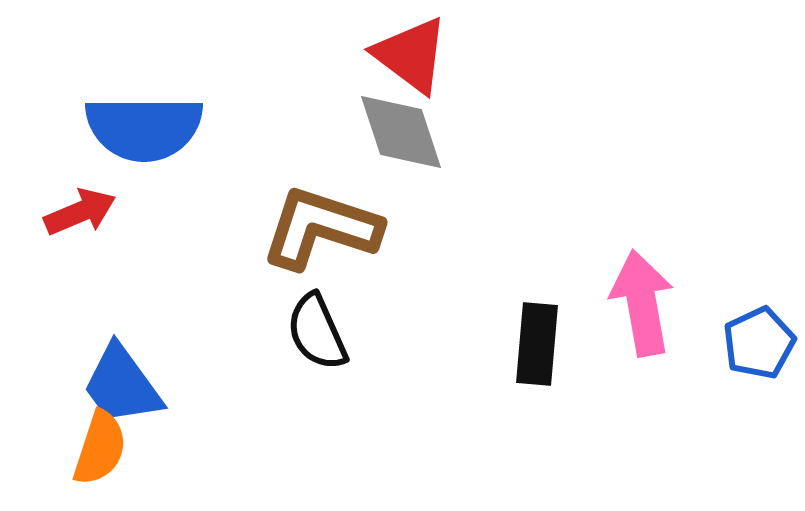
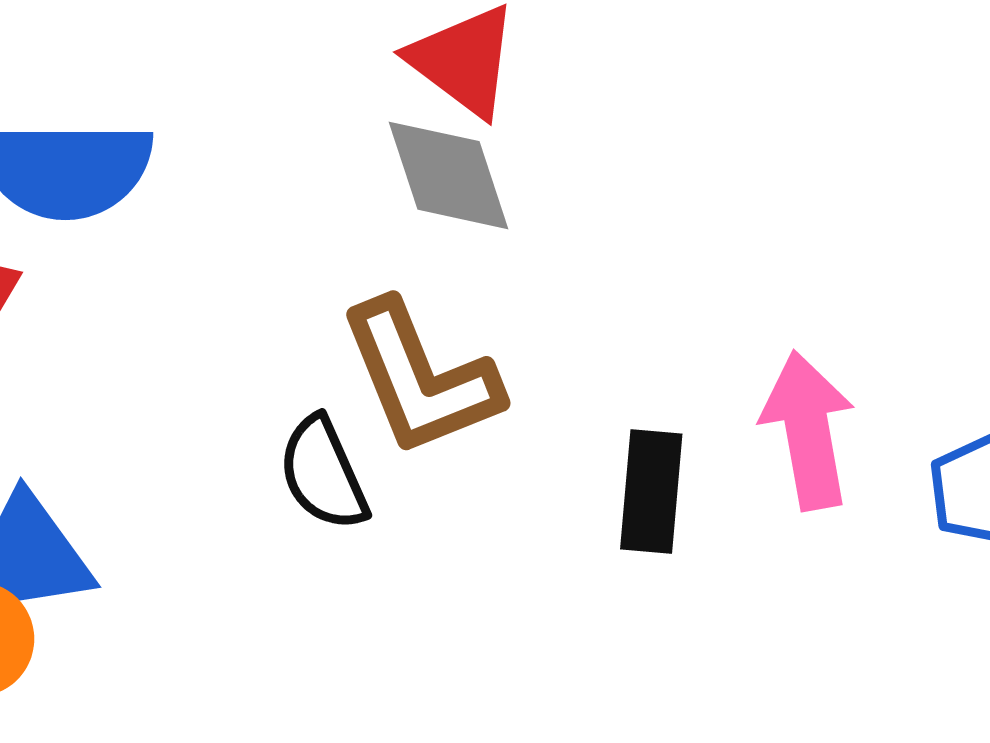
brown L-shape: (321, 228) -> (420, 378), moved, turned -130

